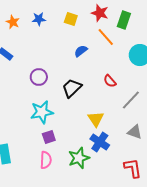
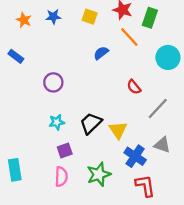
black trapezoid: (72, 88) -> (91, 123), moved
cyan star: (42, 112) -> (57, 122), size x0.6
blue cross: (100, 142) -> (135, 156), moved
red L-shape: (133, 168) -> (145, 186), moved

